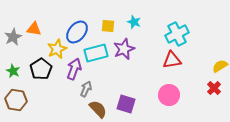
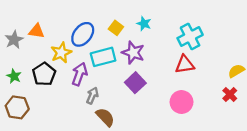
yellow square: (108, 26) -> (116, 28), turned 32
purple star: (124, 49) -> (133, 53), turned -30
purple square: (126, 104) -> (135, 83), moved, turned 30

